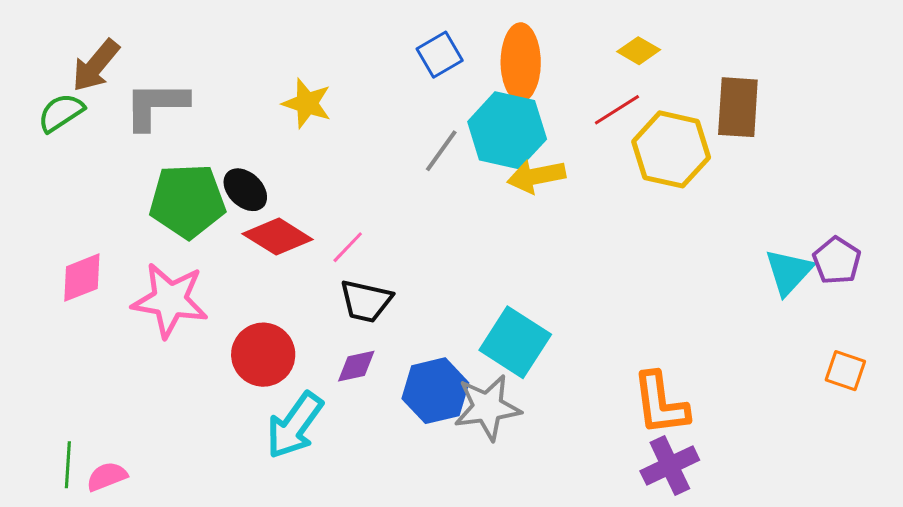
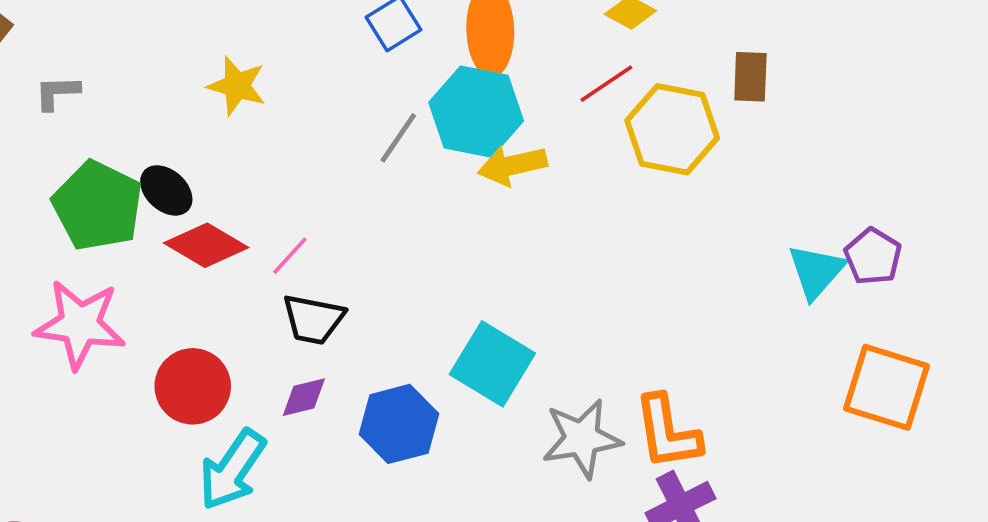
gray L-shape: (156, 105) -> (57, 93), size x0.6
brown rectangle: (738, 107) -> (750, 77), size x0.7
green pentagon: (187, 201) -> (98, 206), turned 30
orange square: (845, 371) -> (887, 387), size x1.8
gray star: (487, 407) -> (582, 438), moved

